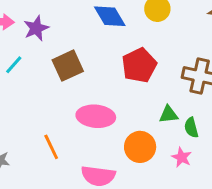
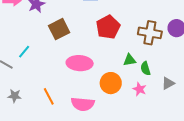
cyan line: (14, 65) -> (24, 52), moved
orange line: (51, 147) -> (49, 96), moved

